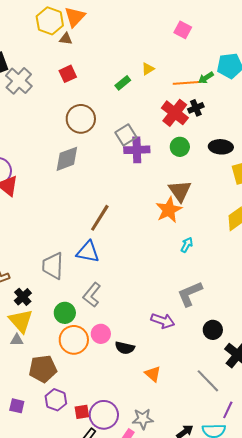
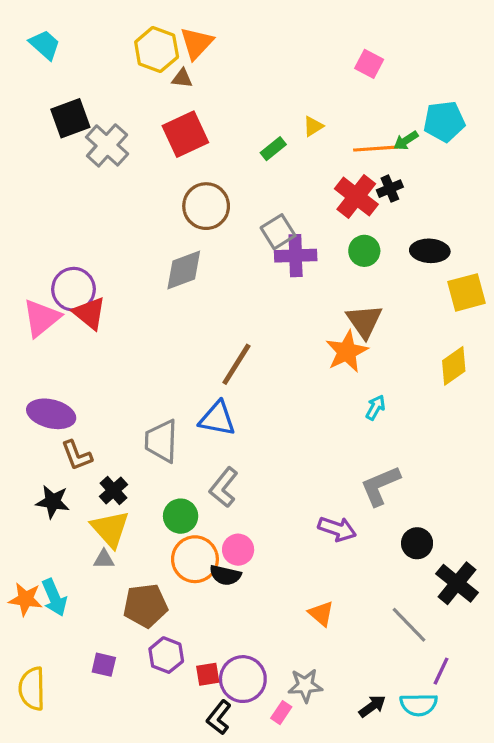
red square: (68, 74) -> (185, 134), size x1.6
black semicircle: (125, 348) -> (225, 575), moved

